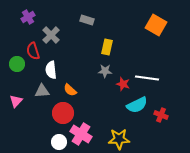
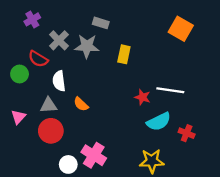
red semicircle: (33, 51) -> (38, 59), turned -42
gray star: (105, 71) -> (87, 46), moved, size x1.5
red circle: (63, 113) -> (51, 131), moved
yellow star: (119, 139) -> (152, 161), moved

